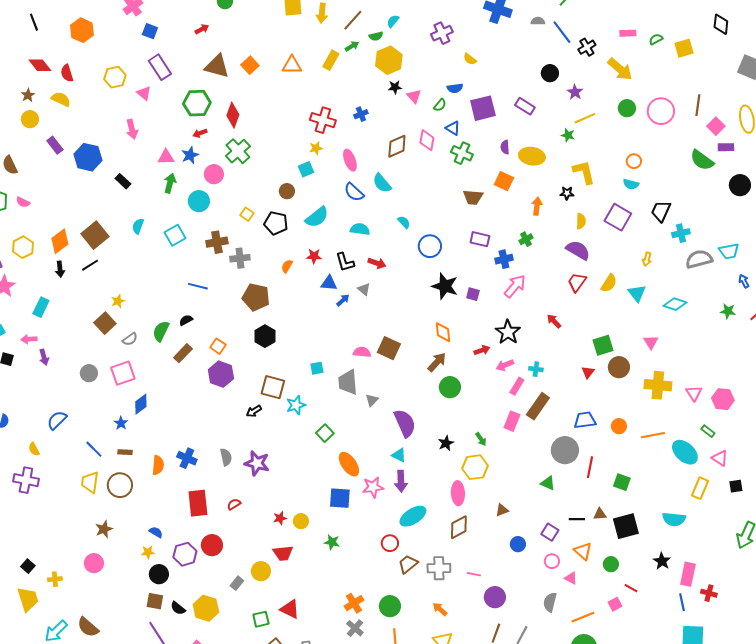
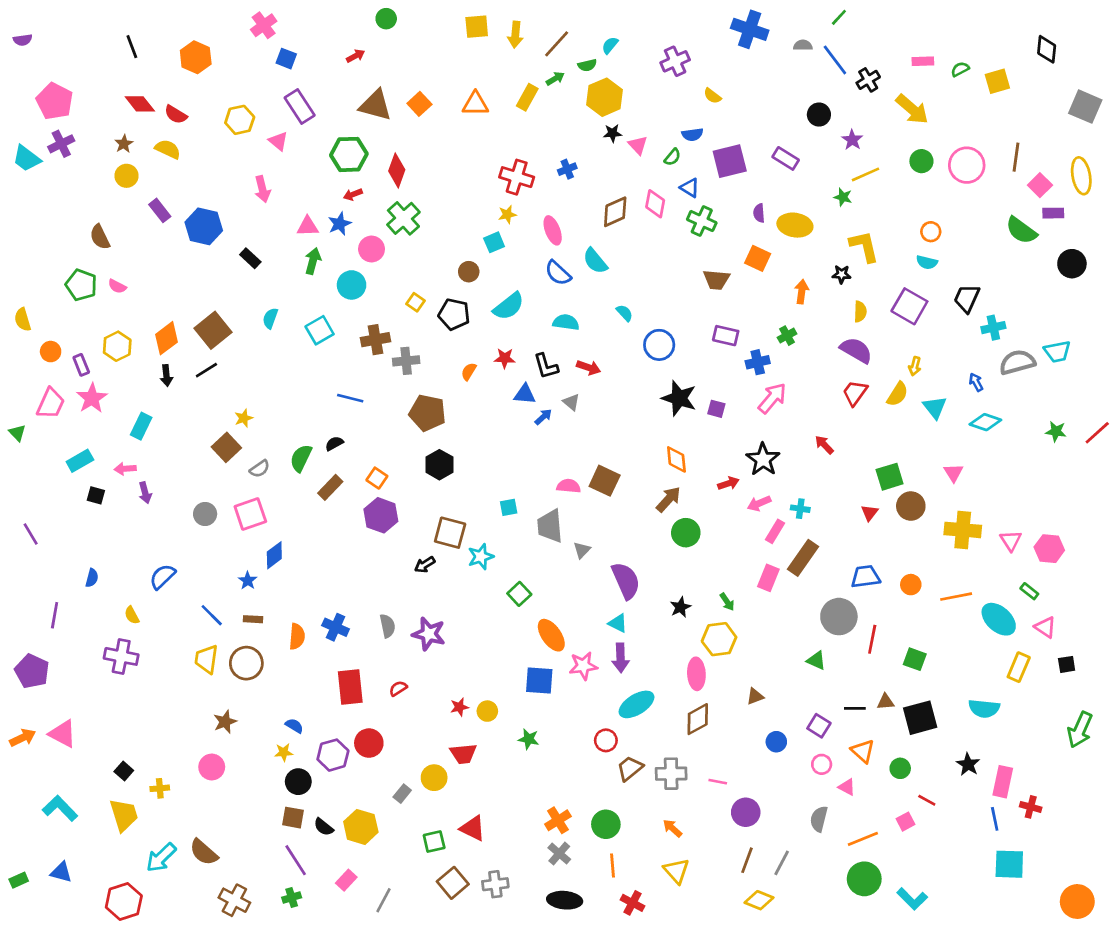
red semicircle: (67, 73) -> (176, 115), turned -42
yellow arrow: (647, 259) -> (915, 366), moved
blue arrow: (744, 281) -> (976, 382), moved

